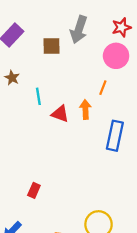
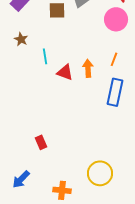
orange line: (103, 88) -> (114, 59), moved
red rectangle: (34, 190) -> (41, 142), turned -48

